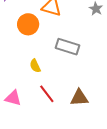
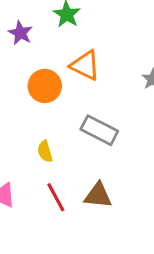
brown triangle: (79, 98) -> (98, 195), moved

